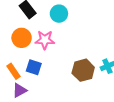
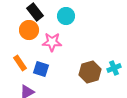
orange circle: (22, 38) -> (29, 30), moved
orange rectangle: (13, 71) -> (20, 63), moved

